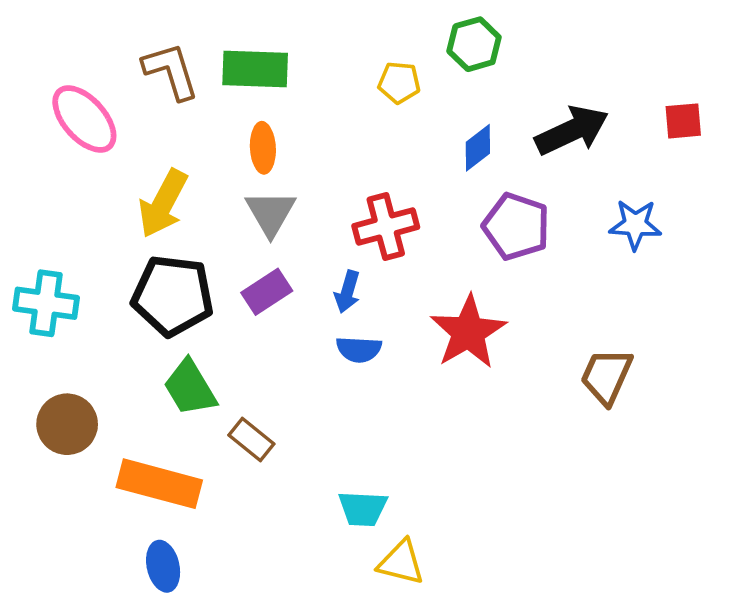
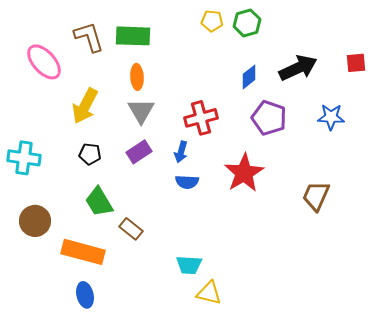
yellow pentagon: (399, 83) -> (212, 21), moved
black pentagon: (173, 296) -> (90, 154), size x0.5

